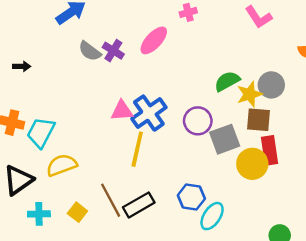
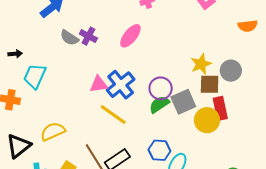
pink ellipse: (154, 40) -> (130, 36), moved
green semicircle: (227, 81) -> (159, 104), moved
gray circle: (271, 85) -> (231, 71), moved
cyan trapezoid: (41, 132) -> (35, 76), moved
yellow line: (137, 149) -> (113, 115), turned -64

